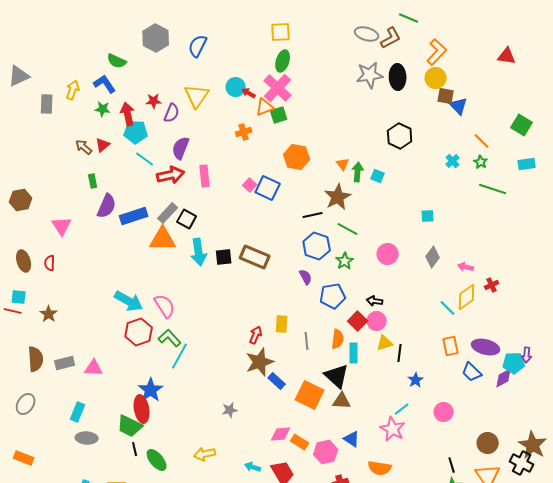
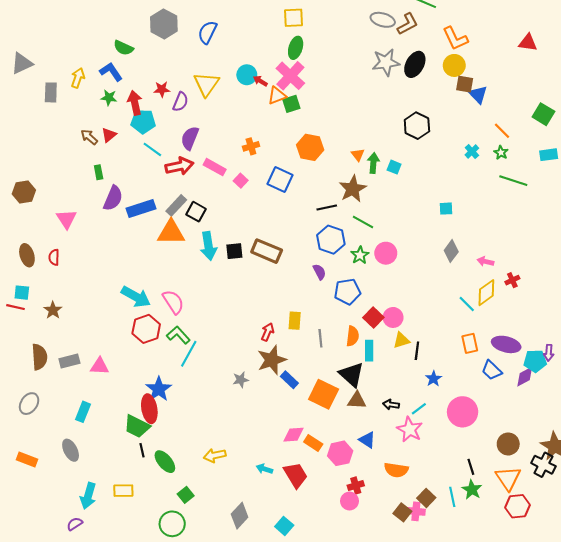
orange L-shape: (437, 52) -> (455, 38), turned 112
black ellipse: (398, 77) -> (415, 64), turned 30
orange cross: (244, 132) -> (251, 146), moved
pink rectangle: (205, 176) -> (215, 167), turned -55
pink square: (250, 185) -> (241, 181), moved
pink circle: (388, 254) -> (386, 253), moved
black arrow: (375, 301) -> (391, 405), moved
gray star: (230, 410) -> (241, 380), moved
pink circle: (444, 412) -> (463, 412), size x1.5
gray ellipse: (87, 438) -> (71, 450), moved, turned 60

